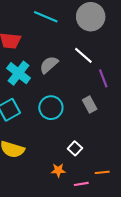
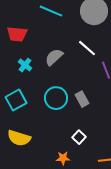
cyan cross: (19, 73) -> (25, 65), size x0.6
gray rectangle: (90, 104) -> (82, 99), moved

